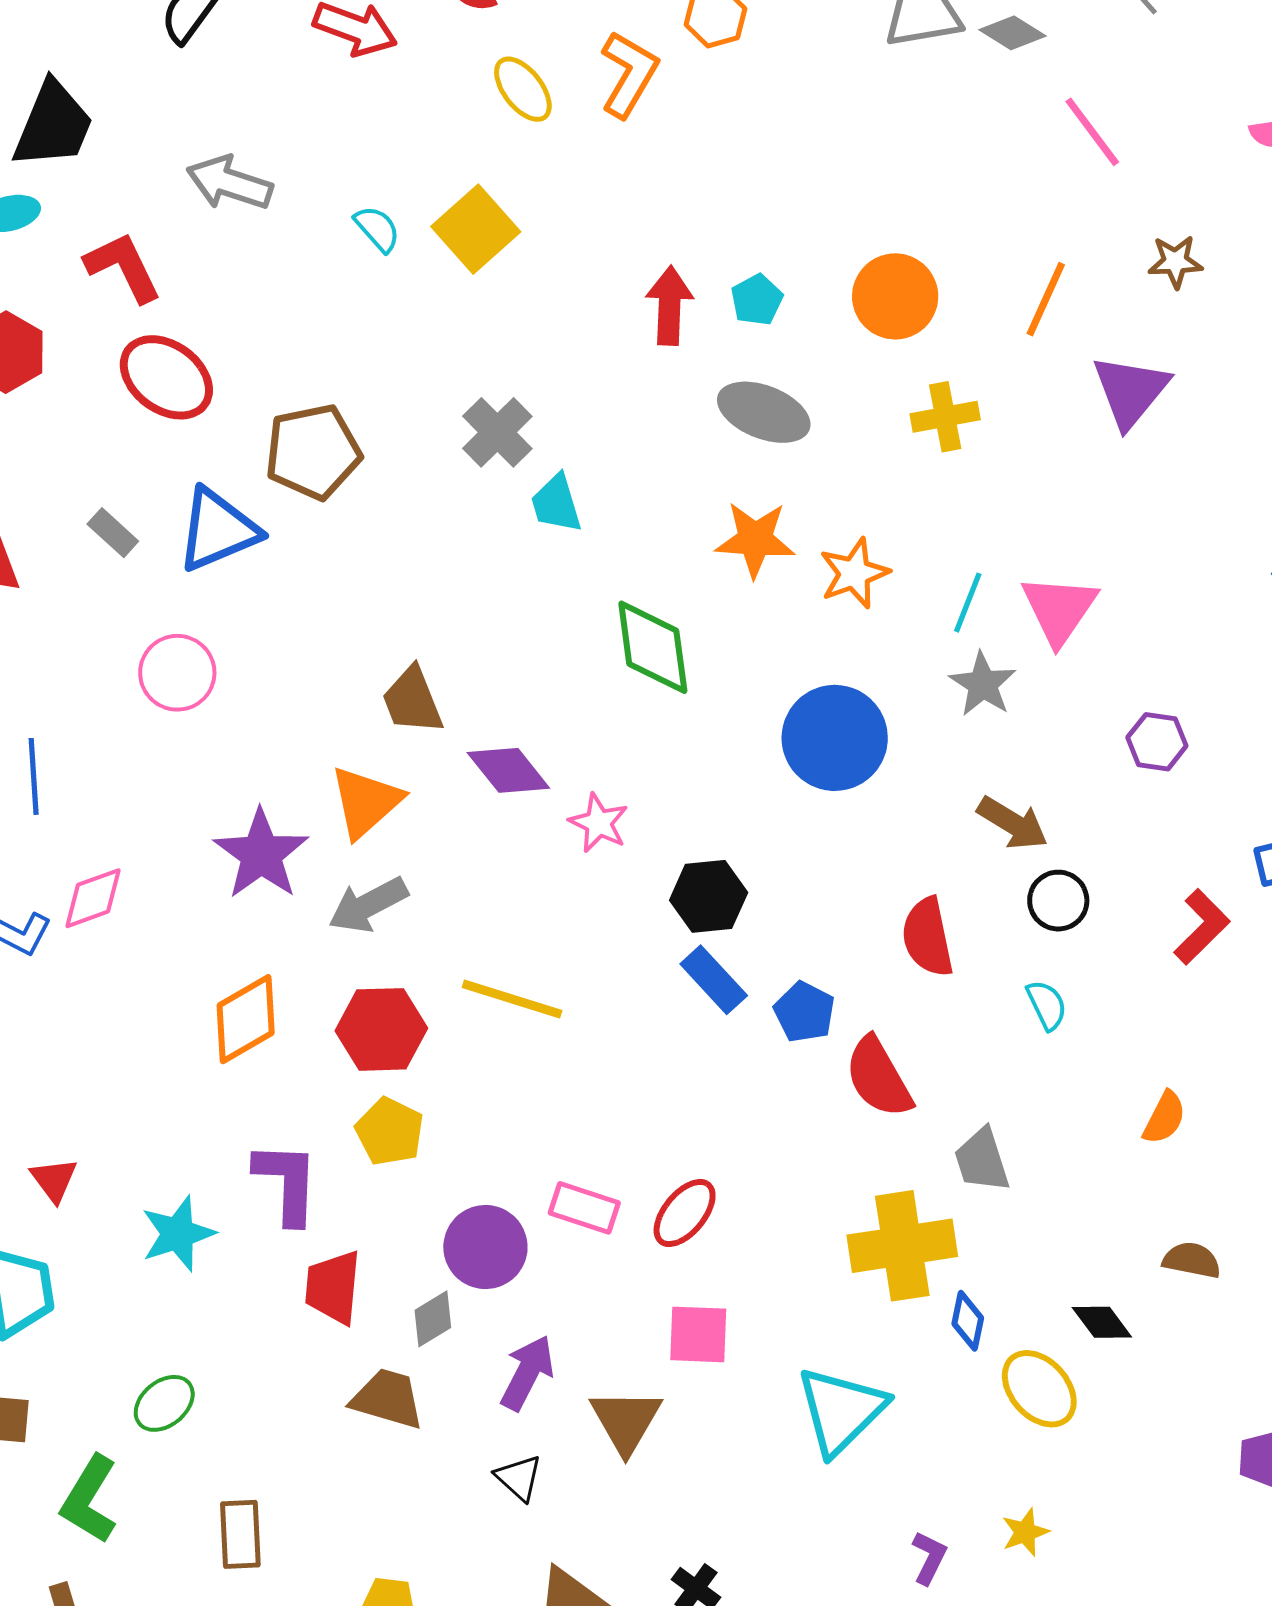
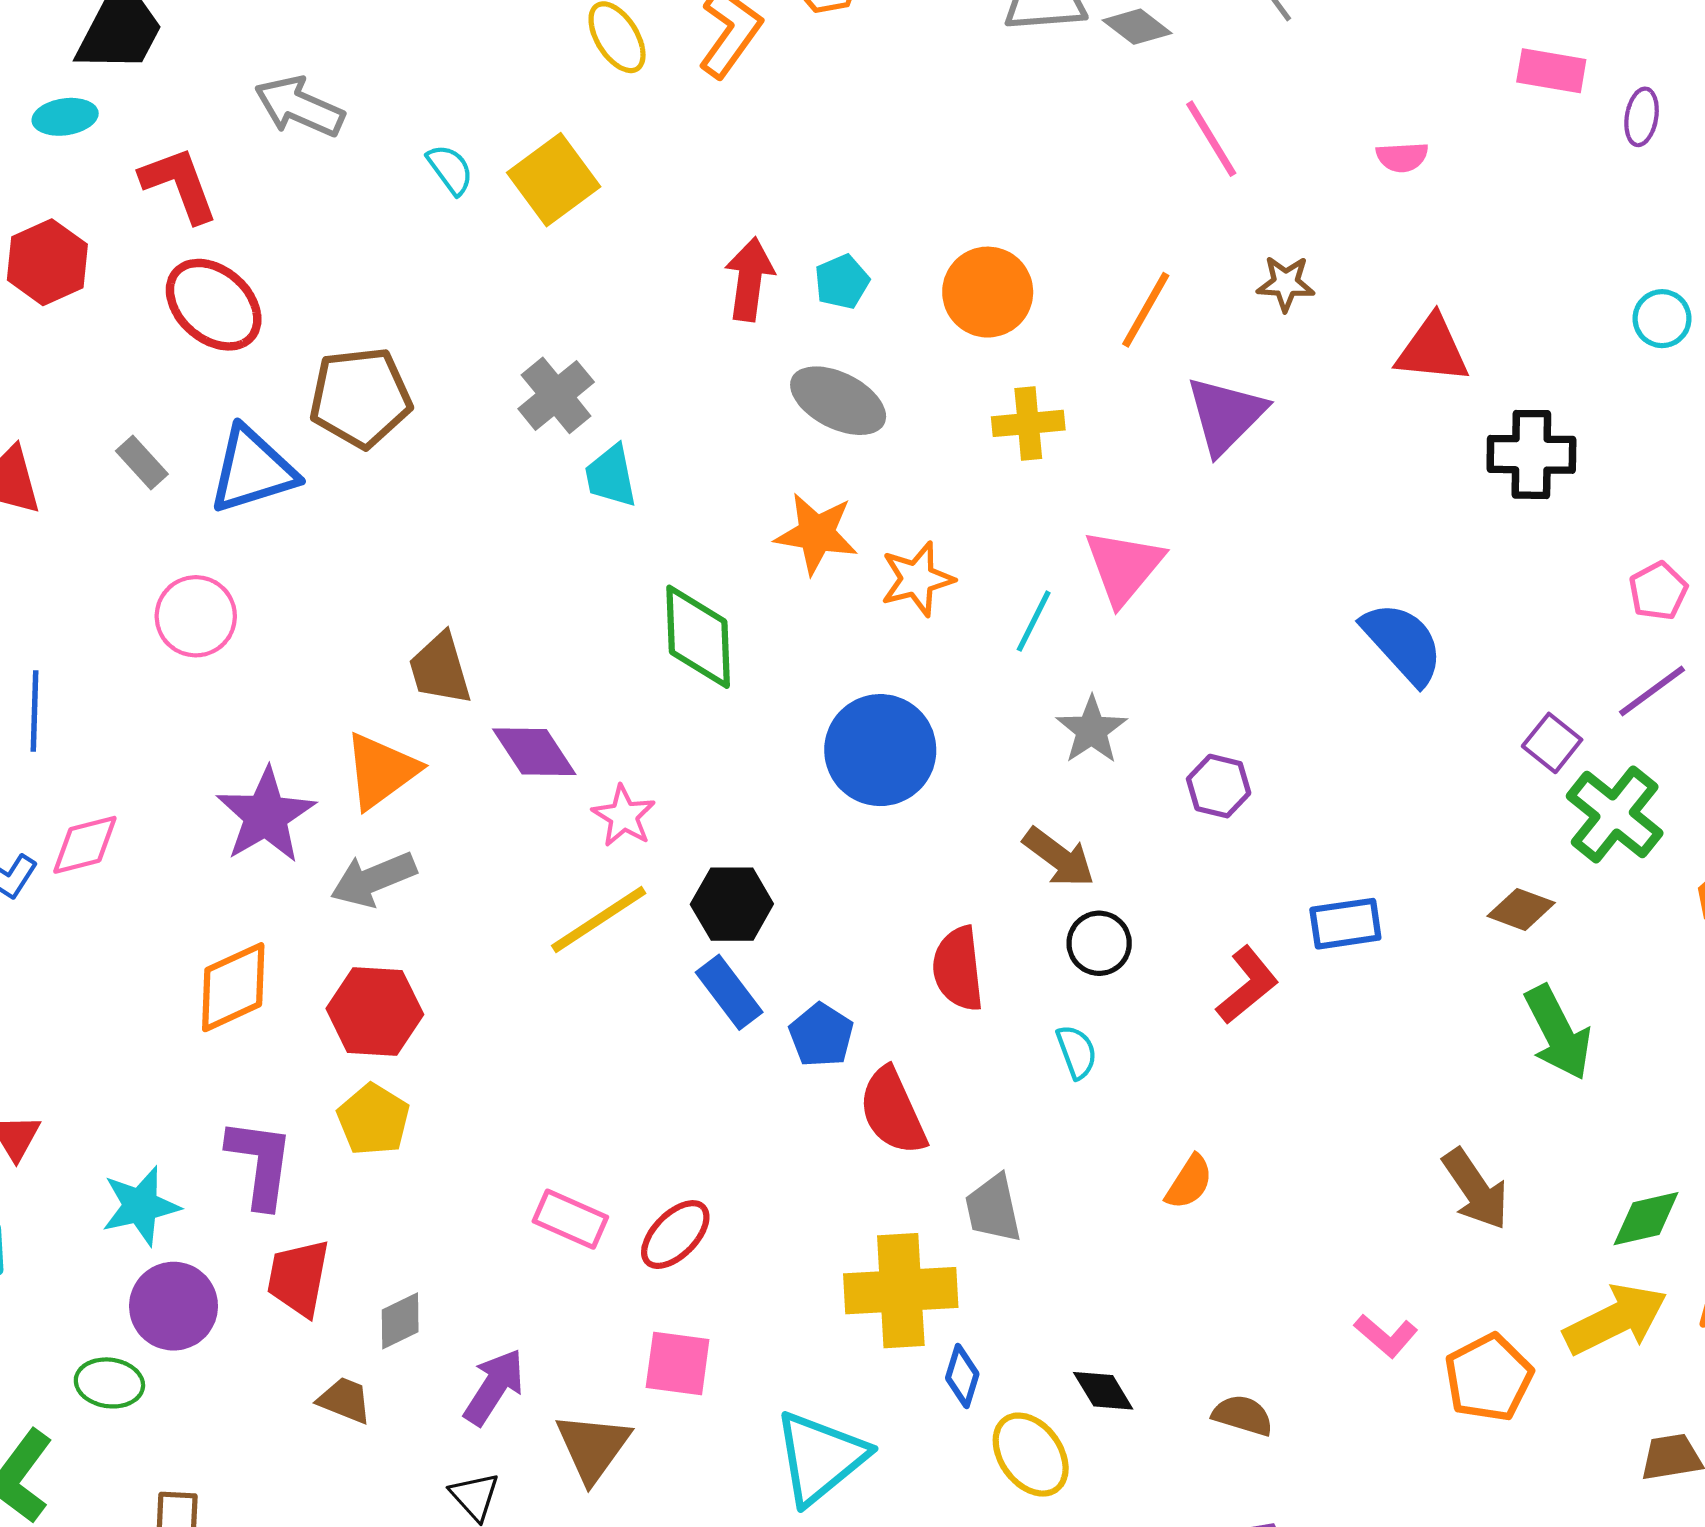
pink triangle: (1059, 609) -> (1124, 567), moved
gray star: (983, 684) -> (1092, 730), moved
yellow line: (512, 999) -> (599, 919), moved, turned -56
purple circle: (485, 1247) -> (174, 1306), moved
brown semicircle: (1192, 1260) -> (1243, 1415), moved
brown trapezoid: (388, 1399) -> (345, 1400), size x0.7
green ellipse: (164, 1403) -> (109, 1383), turned 42

